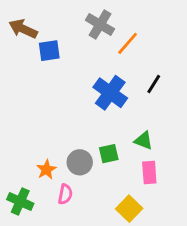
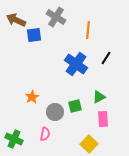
gray cross: (100, 25) -> (56, 17), moved
orange line: (128, 43) -> (88, 30), turned -36
green triangle: (144, 141) -> (99, 97), turned -48
orange star: (46, 170) -> (32, 97), moved

